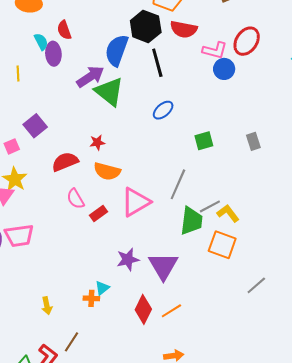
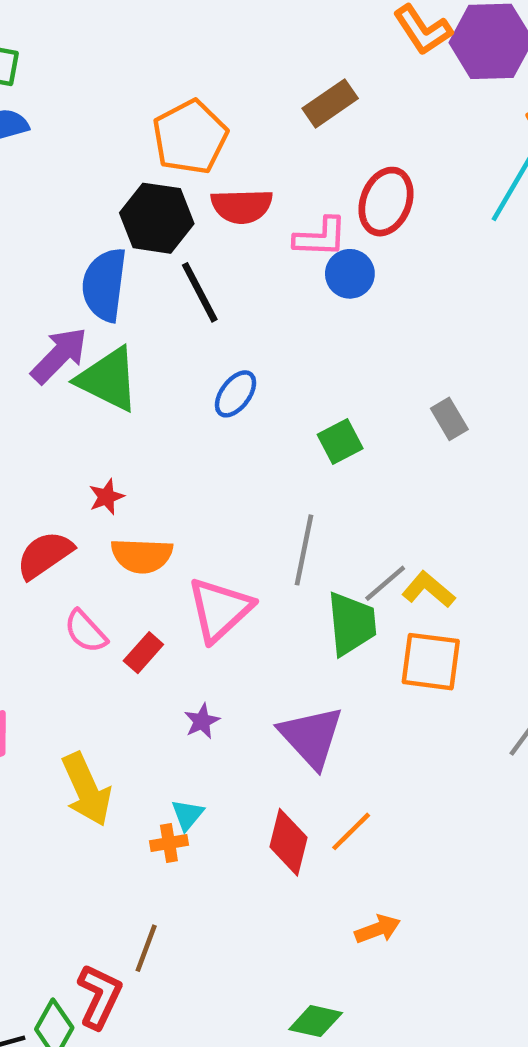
purple star: (128, 259) -> (202, 721), moved, size x0.7
yellow arrow: (47, 306) -> (87, 789), moved, size x1.8

